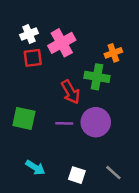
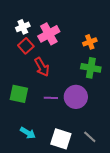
red square: (33, 58) -> (26, 46), turned -35
green cross: (97, 77) -> (91, 68), moved
red arrow: (71, 92) -> (42, 67), moved
white square: (77, 175) -> (61, 139), size x1.5

